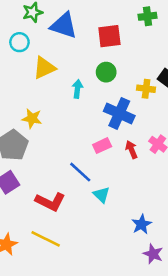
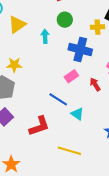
red arrow: (131, 150) -> (95, 84), moved
red L-shape: (50, 202) -> (39, 126), turned -35
yellow line: (46, 239) -> (69, 151), moved

